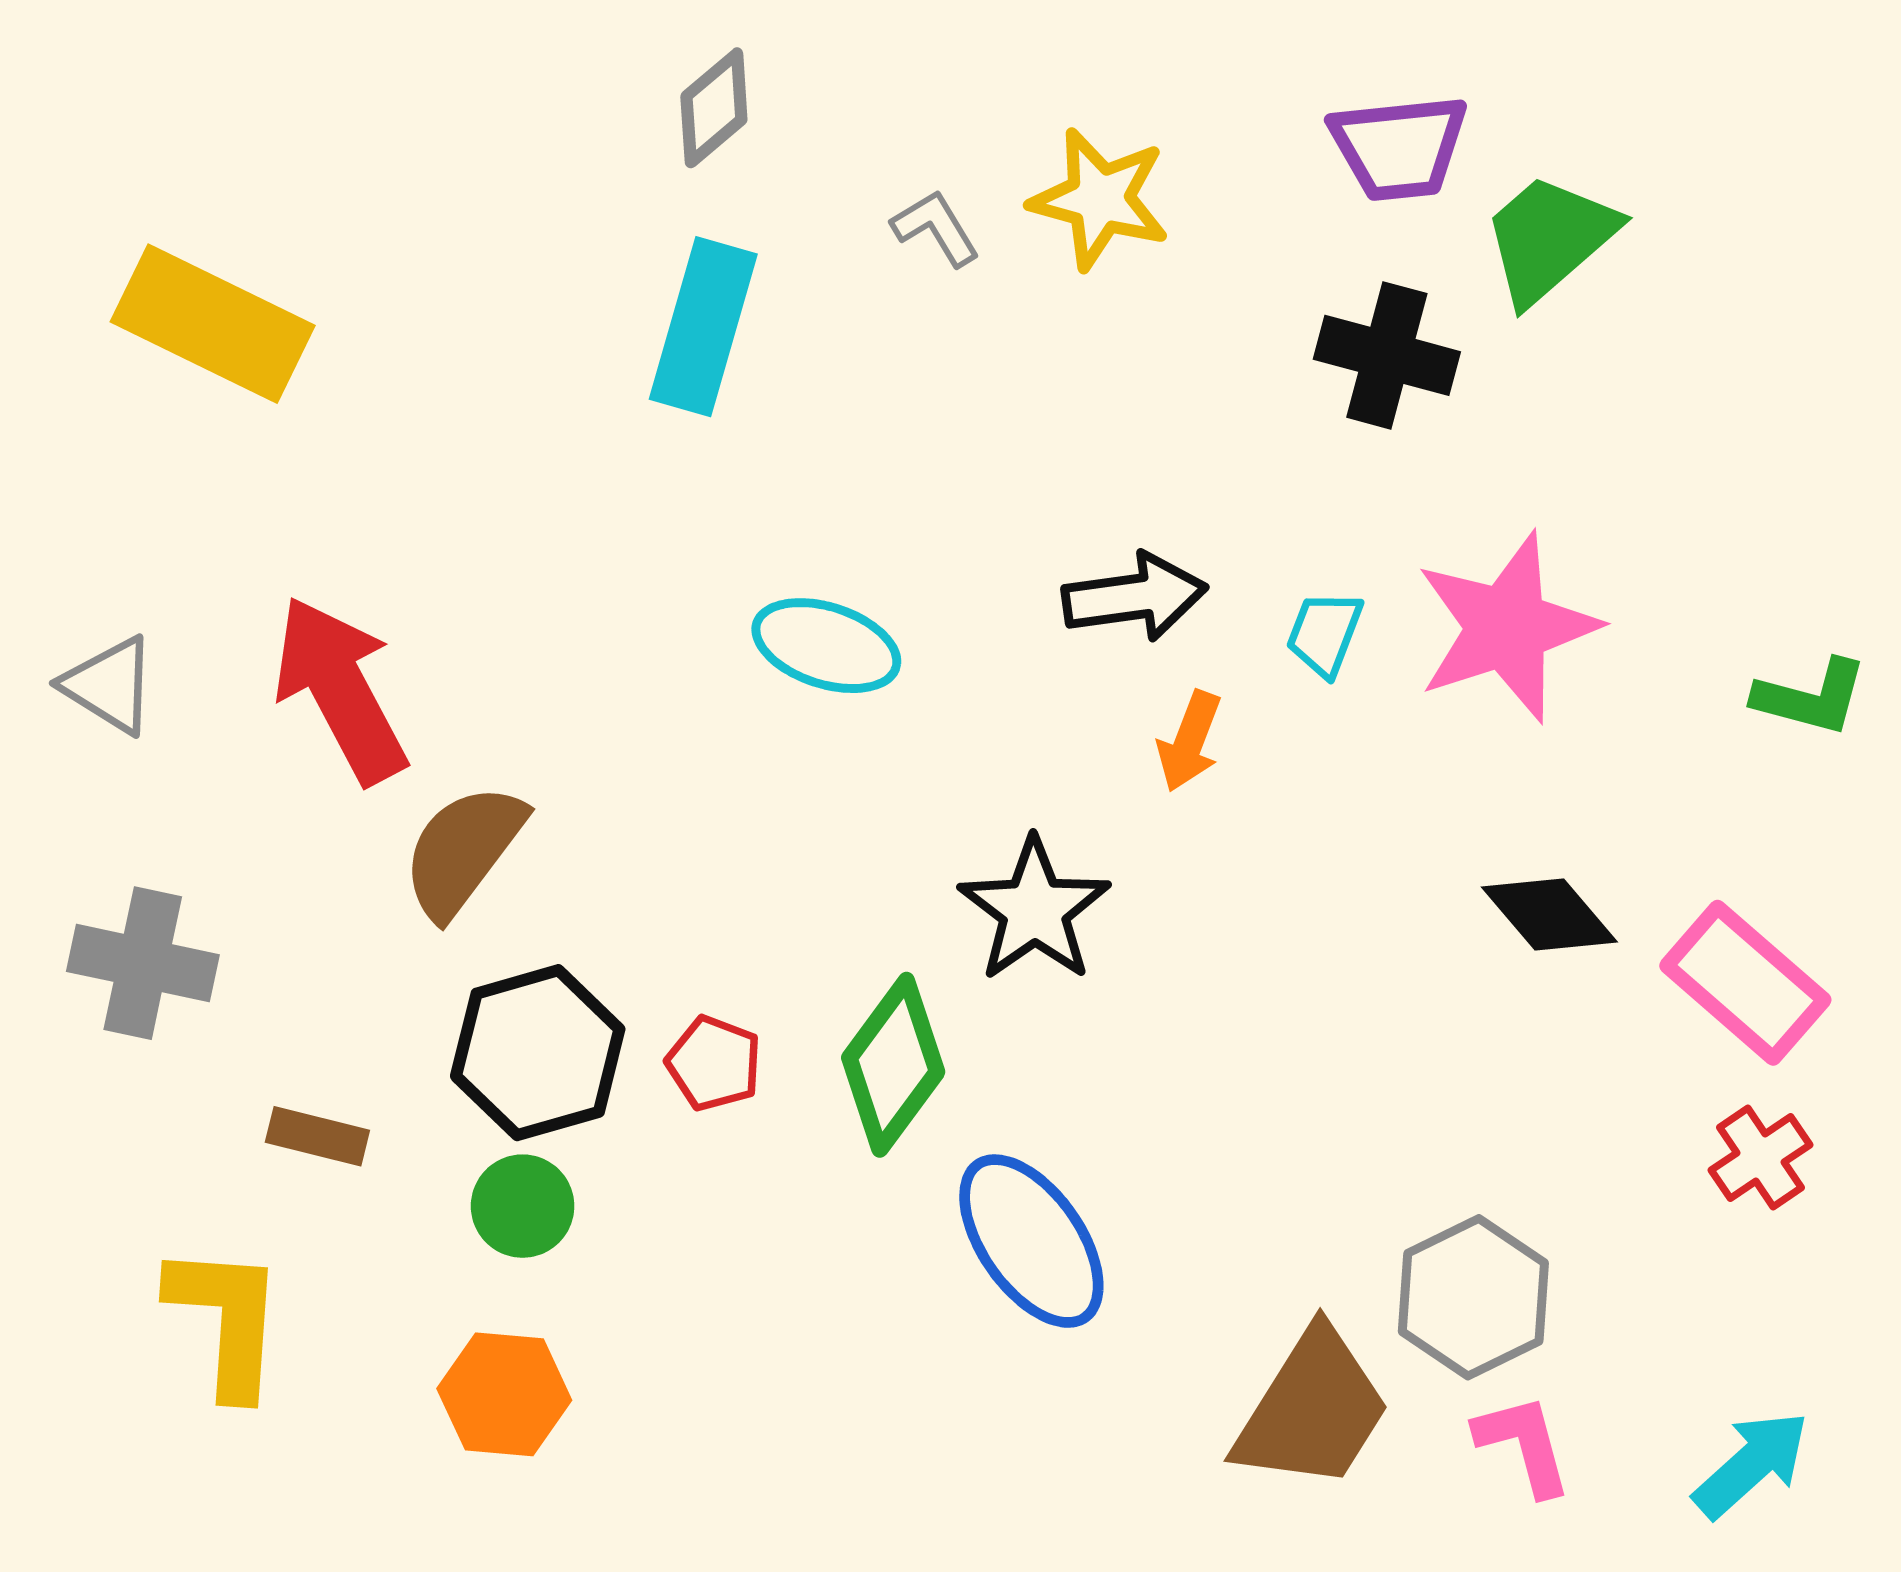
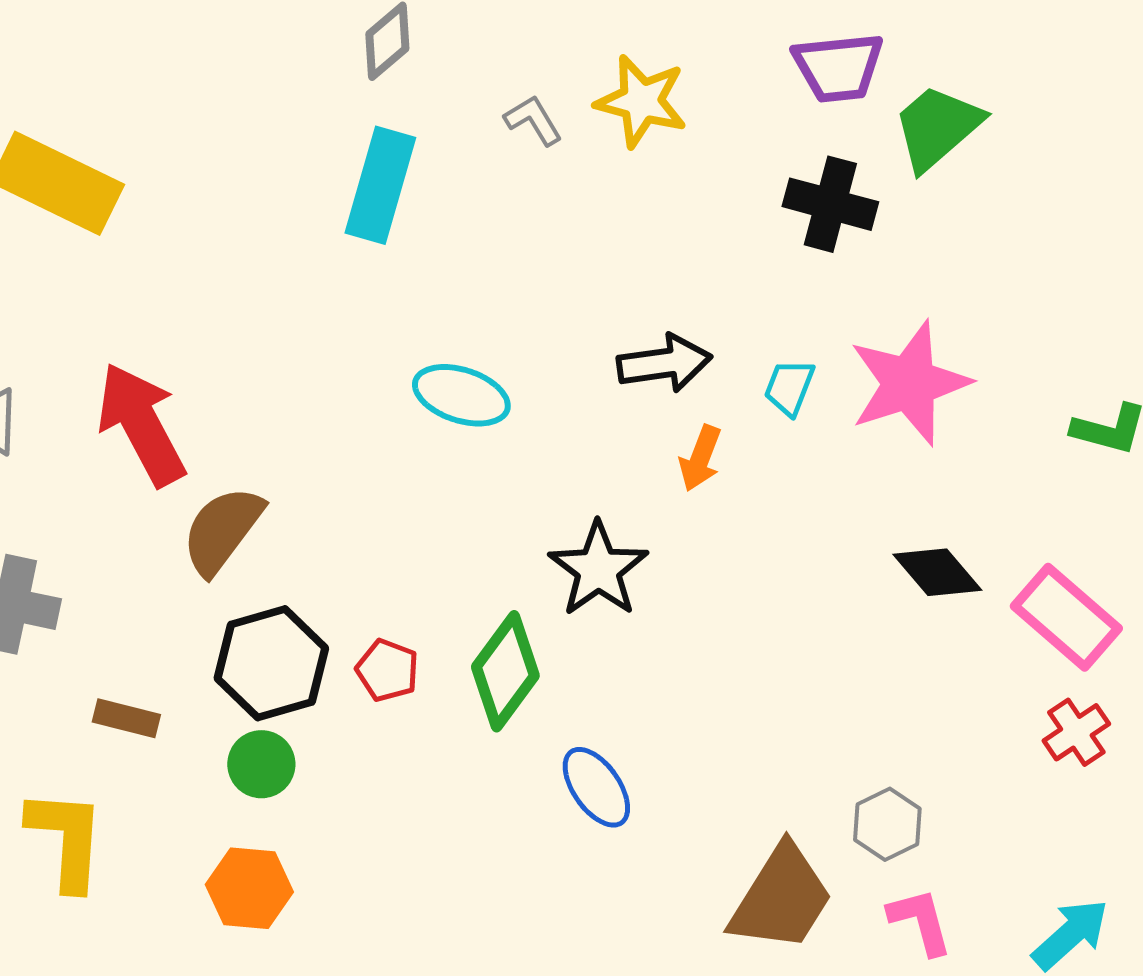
blue ellipse: (1031, 1241) -> (596, 787), size x0.7
gray hexagon: (1473, 1297) -> (887, 824), size x0.7

